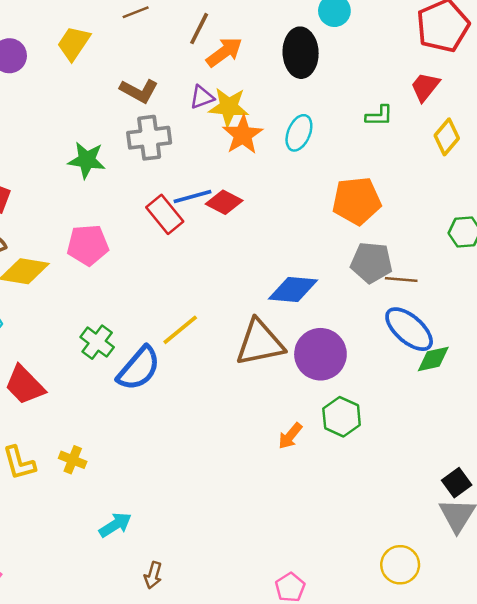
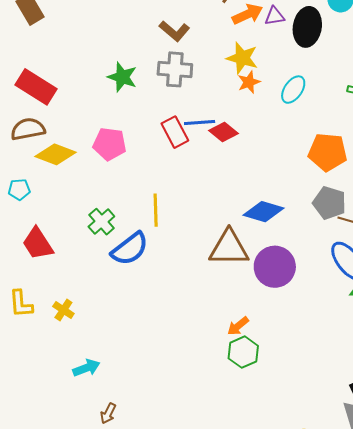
purple triangle: (202, 97) -> (275, 16), moved
orange star: (243, 135) -> (249, 82), size x0.7
yellow line: (180, 330) -> (156, 210), moved, turned -64
green hexagon: (342, 417) -> (243, 352), moved

